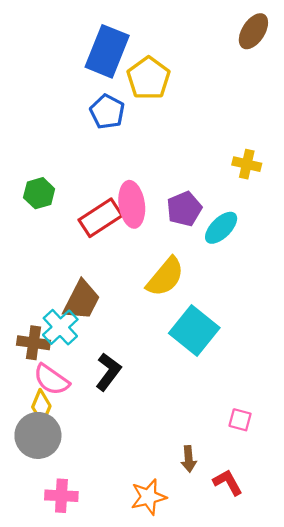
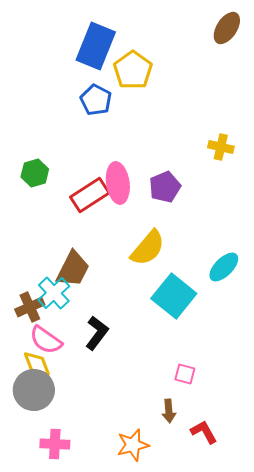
cyan ellipse: (221, 228) -> (224, 267), moved
brown cross: (33, 343) -> (30, 307), turned -32
yellow diamond: (41, 406) -> (37, 364), turned -44
pink square: (240, 420) -> (185, 374), moved

